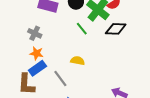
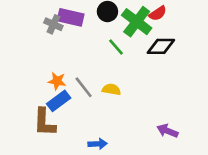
gray cross: (35, 33) -> (53, 24), moved
gray line: (60, 78) -> (84, 87), moved

